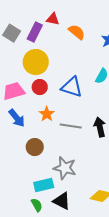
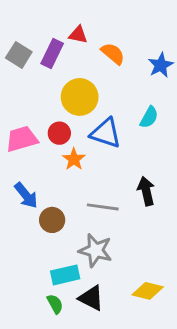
yellow circle: (36, 62) -> (80, 97), moved
orange star: (47, 114) -> (74, 159), moved
blue arrow: (17, 118) -> (26, 195), moved
gray line: (71, 126) -> (103, 207), moved

